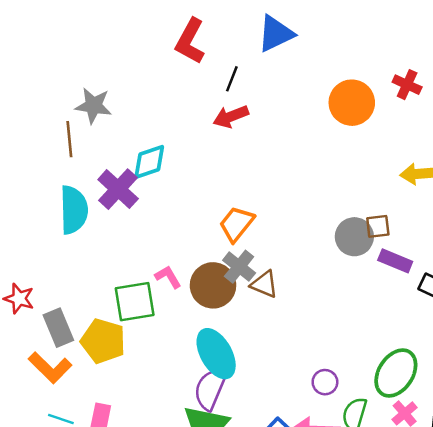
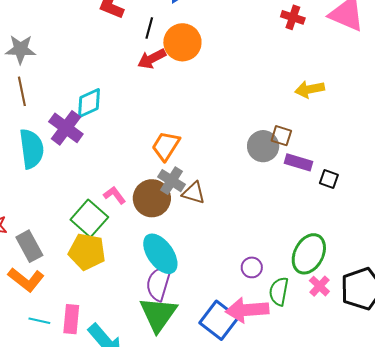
orange circle: (352, 103) -> (182, 42), moved
gray star: (93, 106) -> (21, 49), moved
brown square: (378, 226) -> (281, 136), turned 30
green square: (135, 302) -> (89, 218), turned -33
yellow pentagon: (103, 341) -> (87, 252), moved

